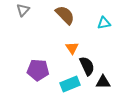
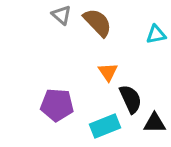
gray triangle: (23, 10) -> (61, 15), moved, turned -32

